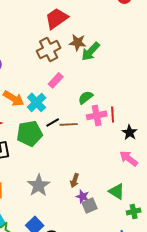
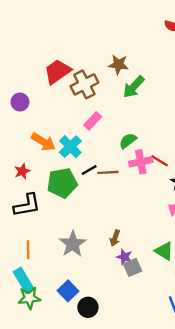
red trapezoid: (57, 18) -> (57, 72), moved
brown star: (78, 42) -> (118, 65), moved
red line: (113, 114) -> (159, 161), turned -56

